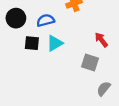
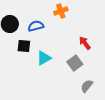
cyan triangle: (55, 43) -> (44, 58), moved
gray square: (90, 63) -> (75, 63), turned 35

